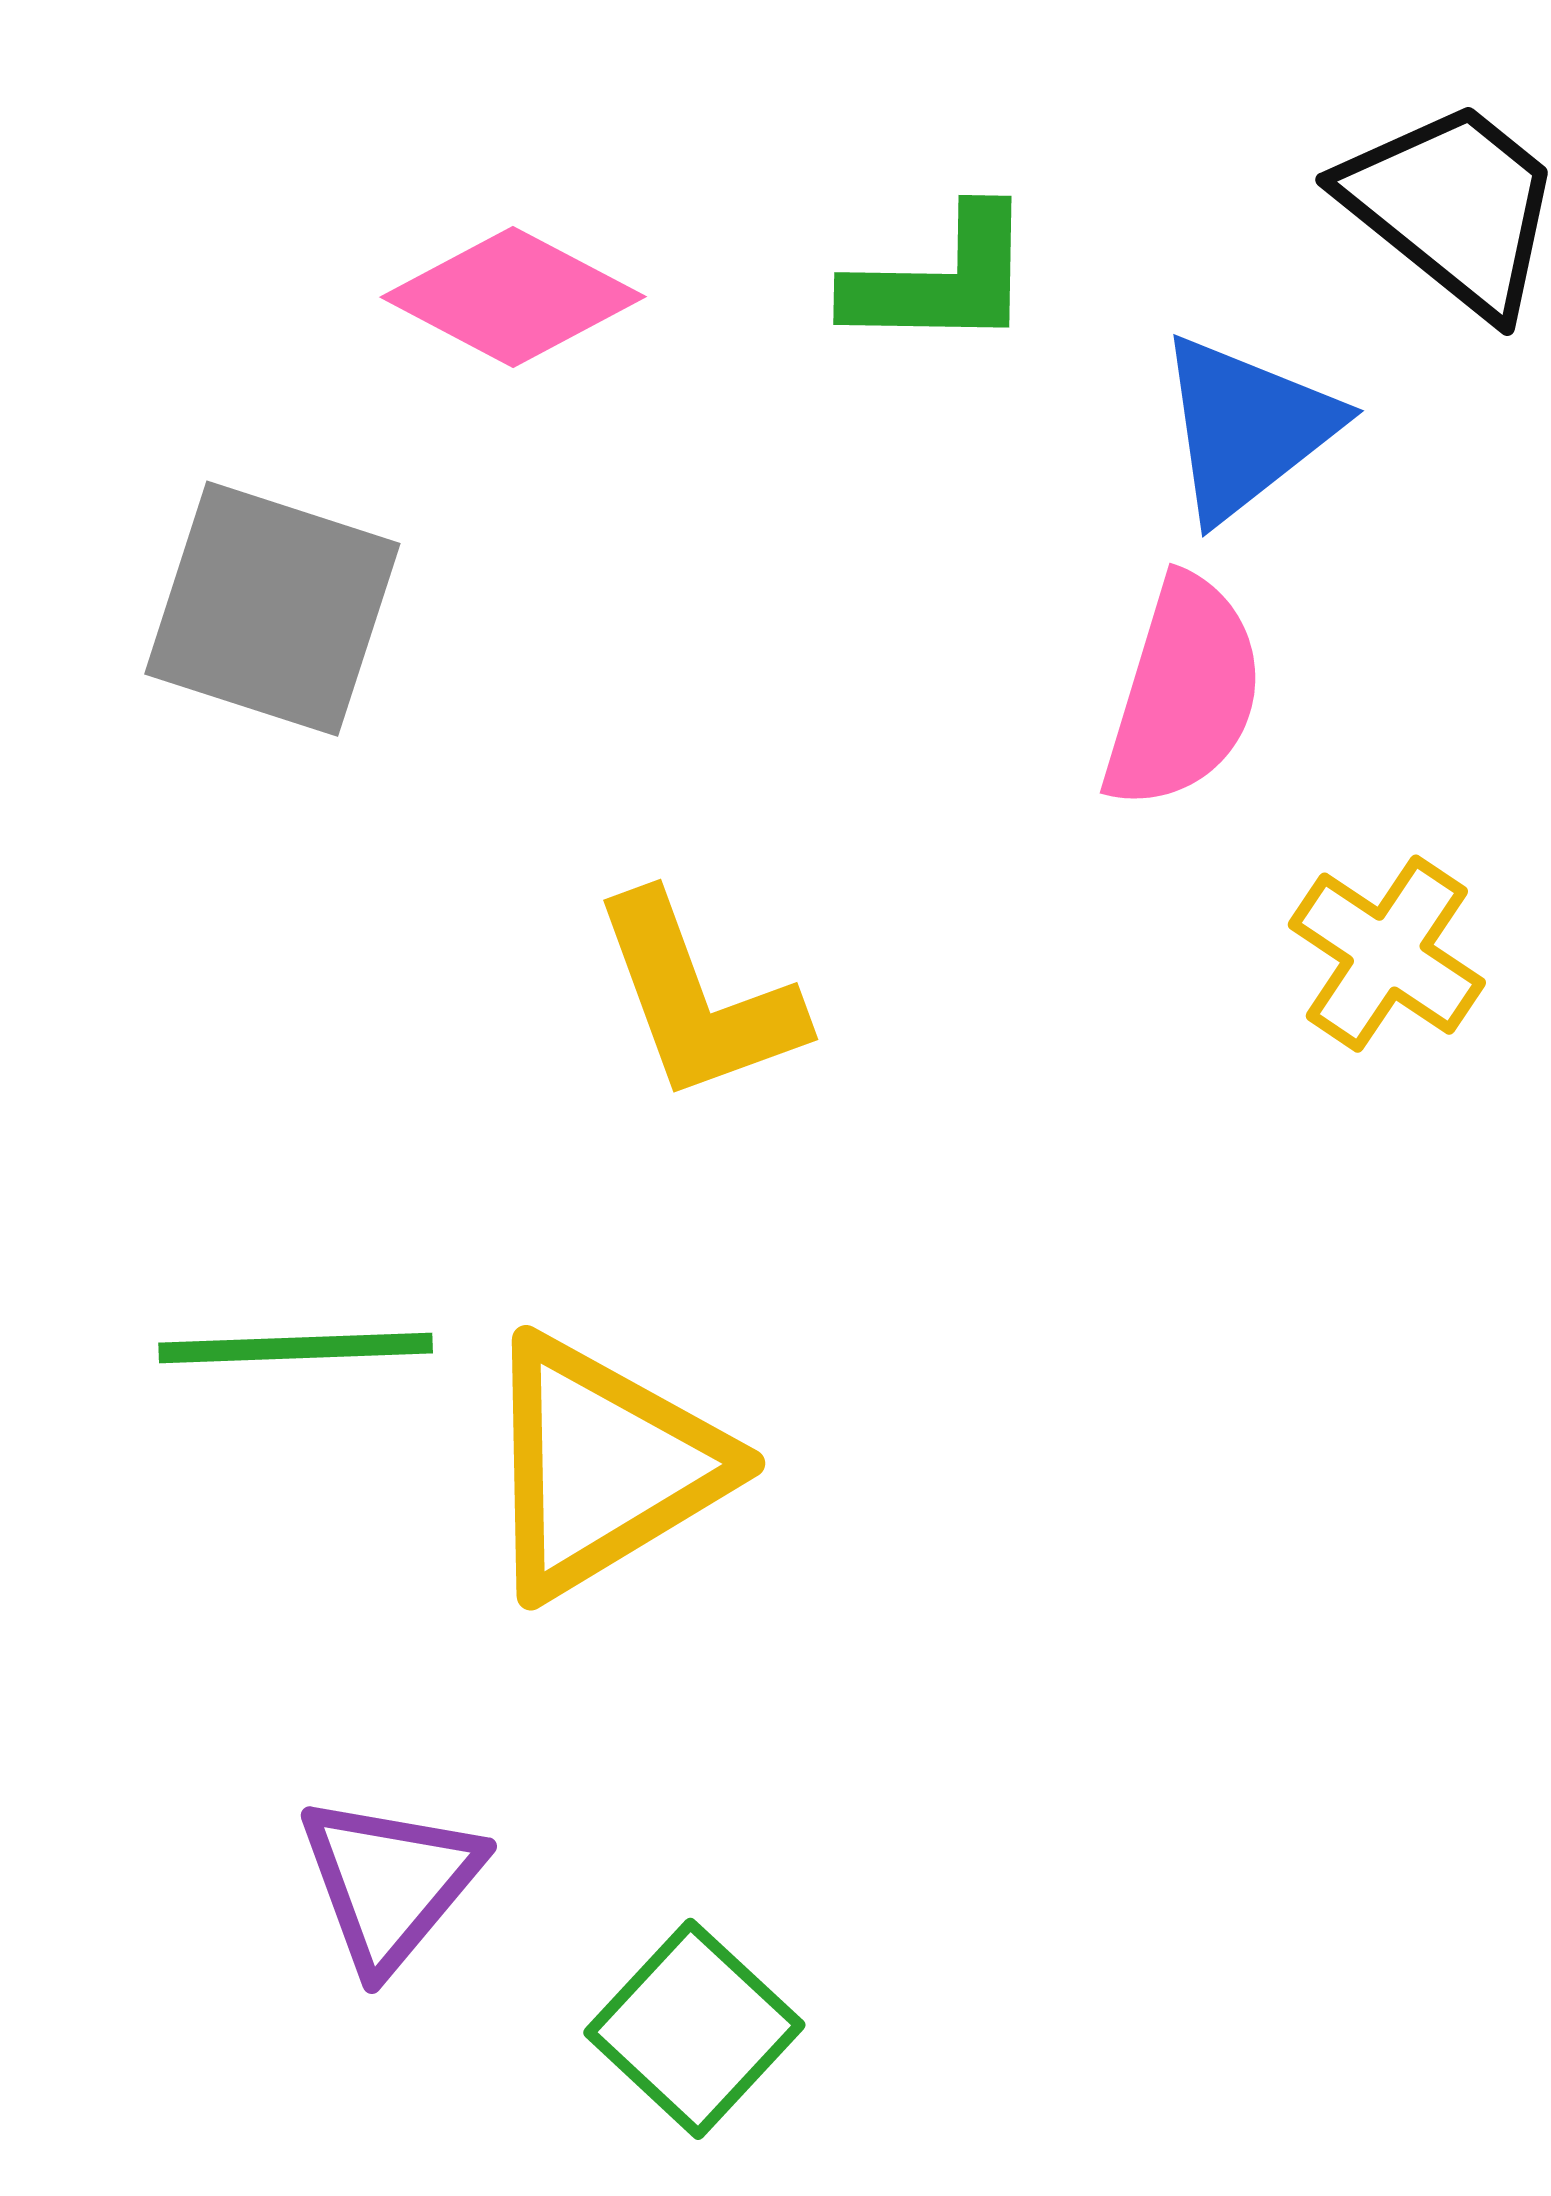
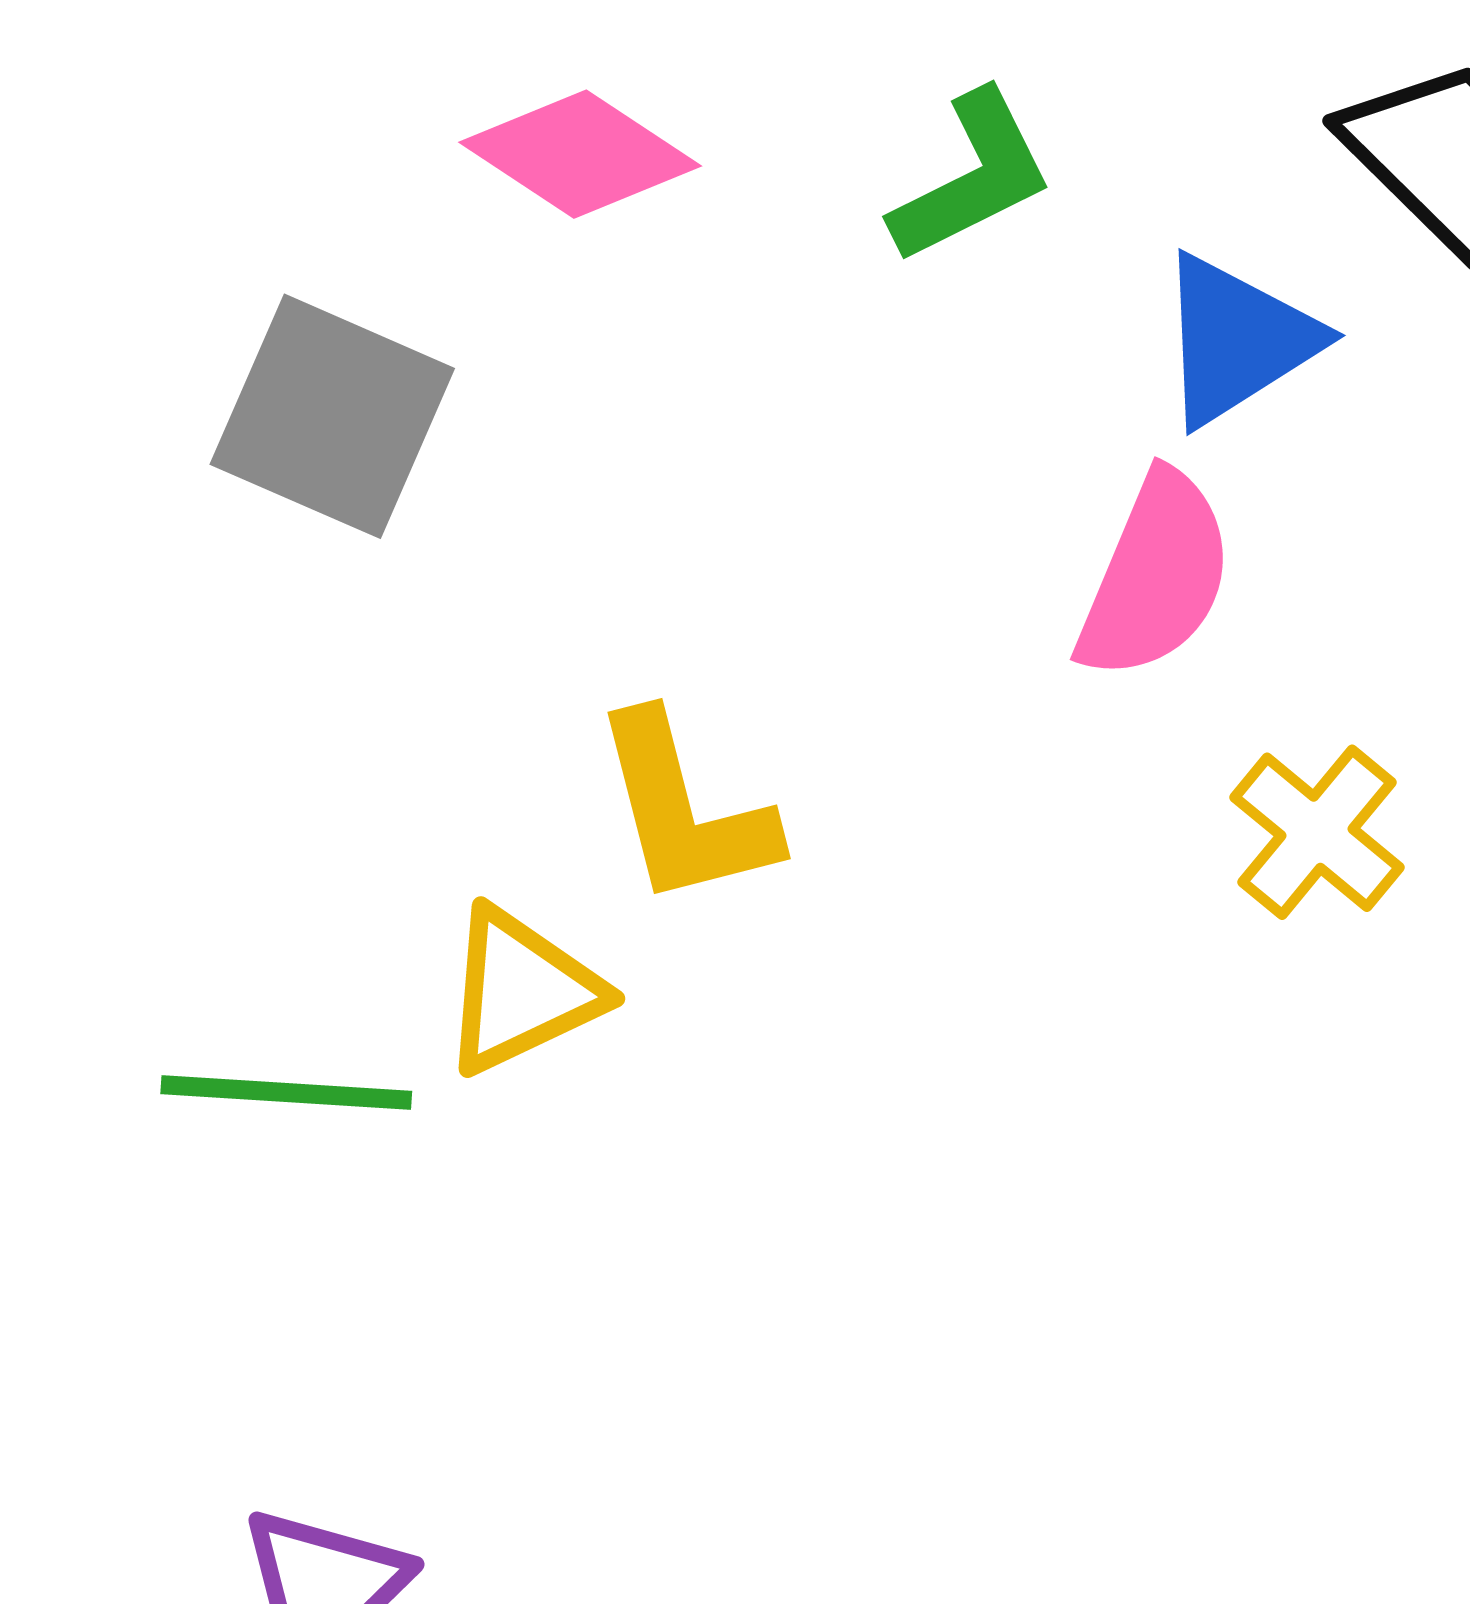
green L-shape: (941, 280) -> (972, 177), turned -33
yellow triangle: (603, 1466) -> (522, 991), moved, size x0.7

